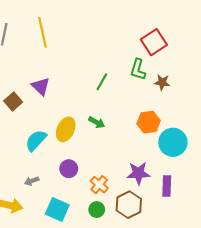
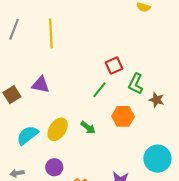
red square: (154, 42) -> (114, 66), moved, size x0.7
purple triangle: (41, 86) -> (41, 85), turned -42
orange hexagon: (149, 122) -> (123, 116), moved

